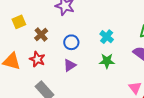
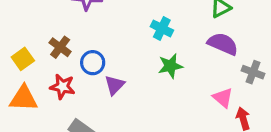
yellow square: (19, 22) -> (23, 59), moved
blue circle: (71, 42) -> (93, 63), moved

